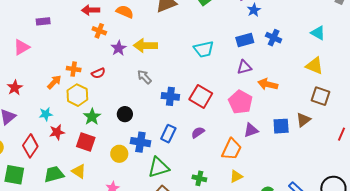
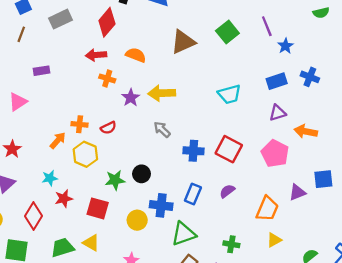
green star: (92, 117) -> (115, 180), moved, turned 30
purple triangle: (251, 130) -> (297, 192), moved

